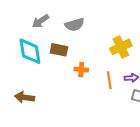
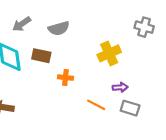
orange line: (109, 80) -> (96, 105), moved, turned -54

